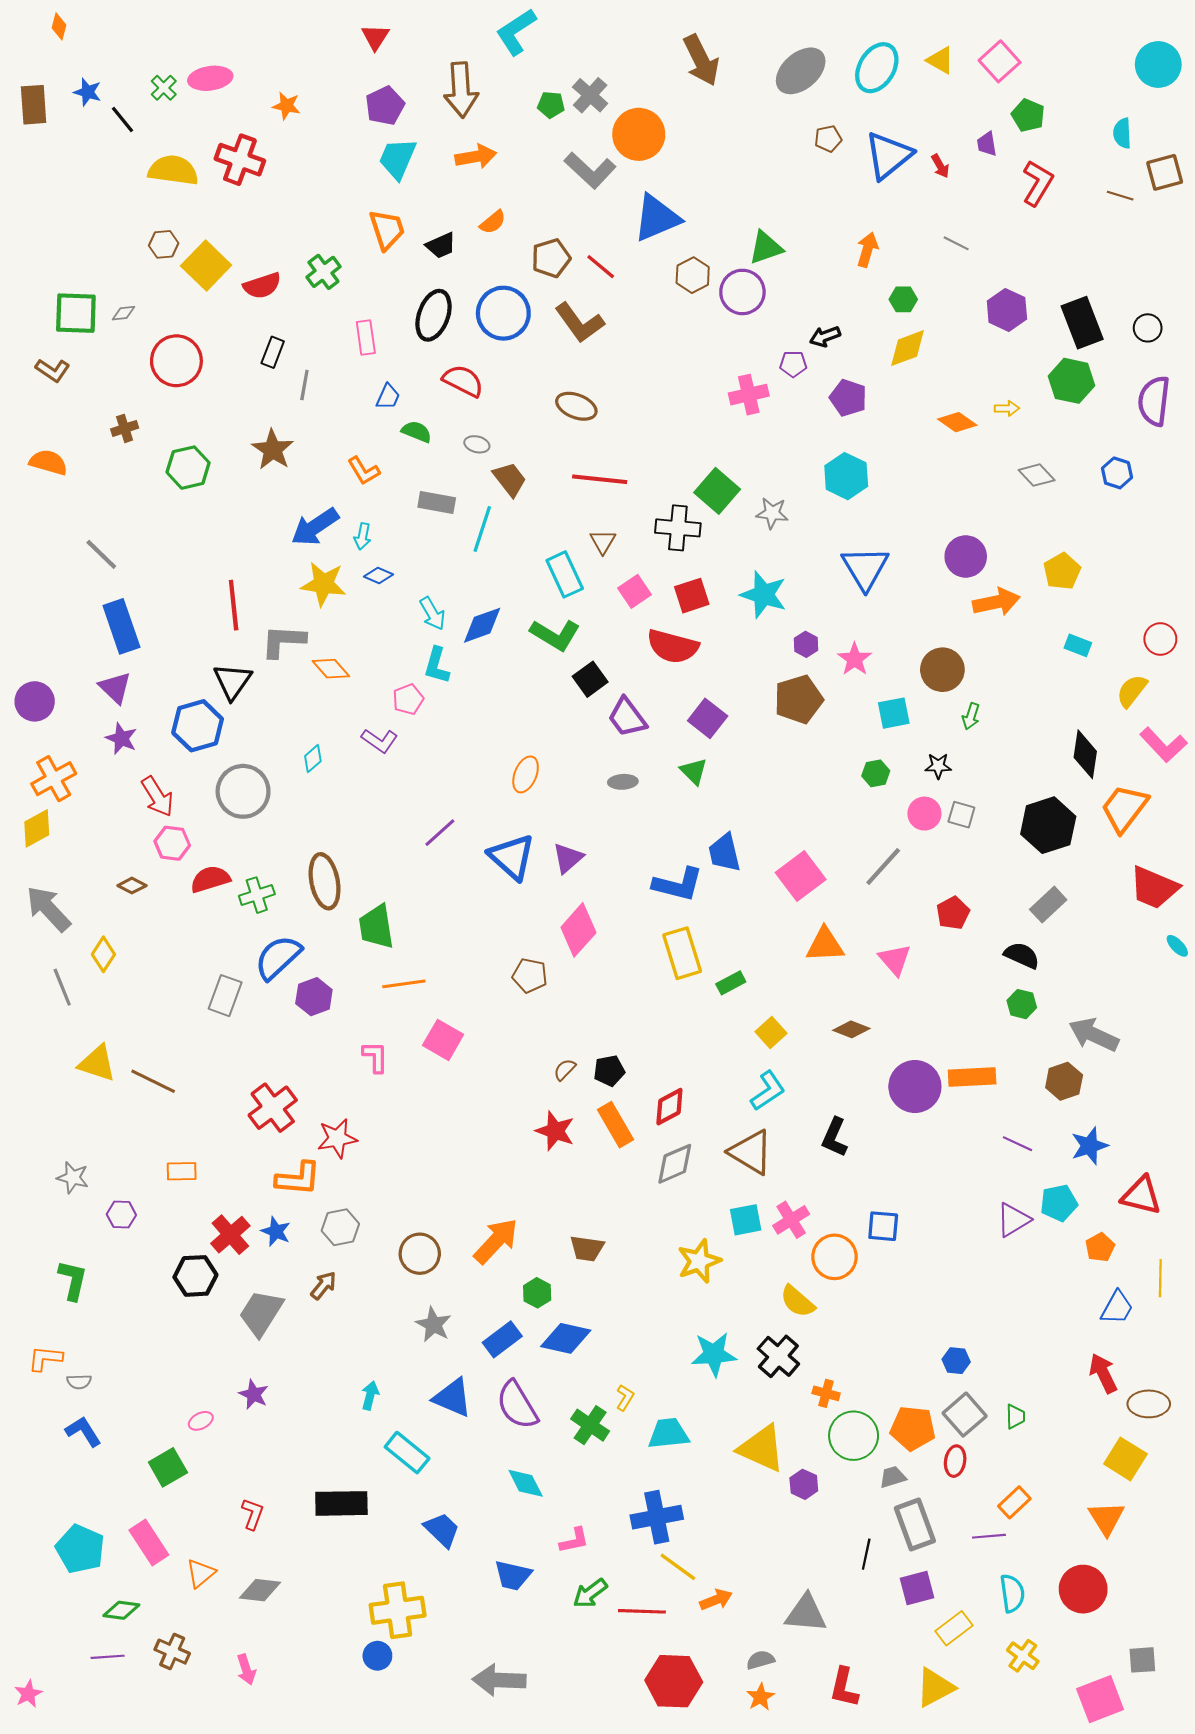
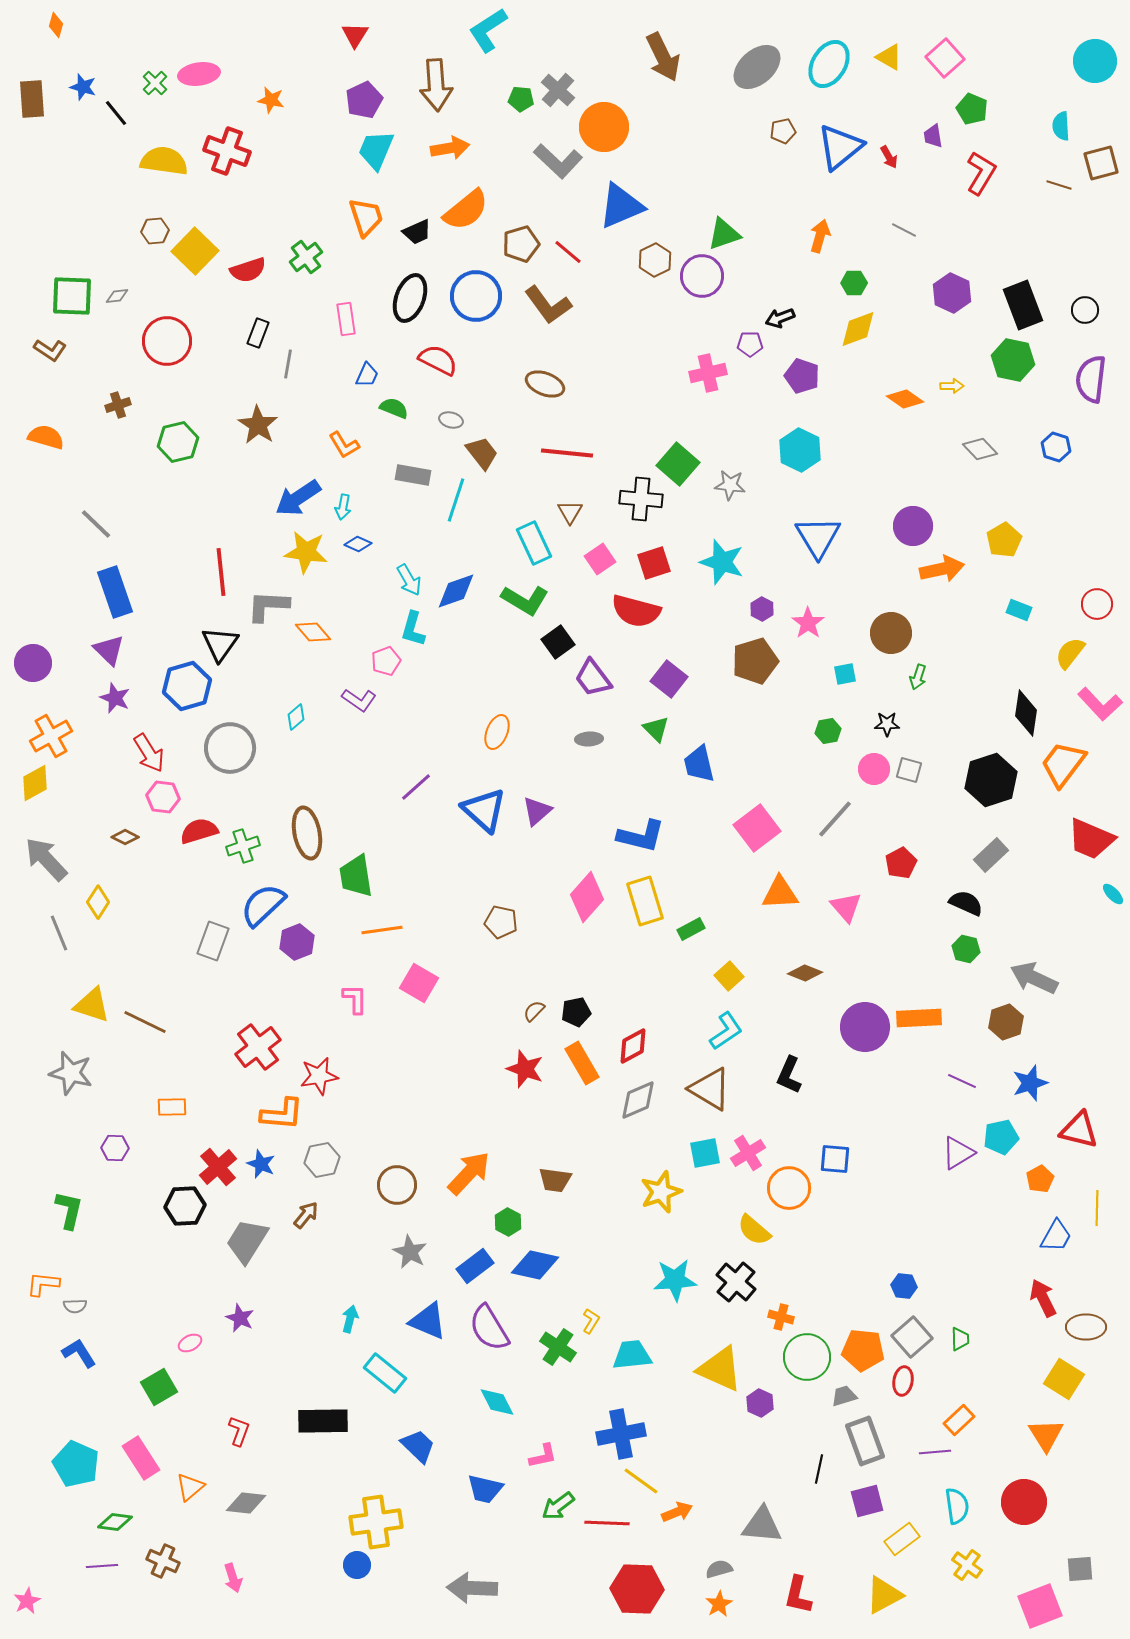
orange semicircle: (493, 222) -> (466, 210), size x1.8
cyan square: (894, 713) -> (845, 674), size x0.7
blue trapezoid: (724, 853) -> (699, 764), moved
pink diamond: (578, 930) -> (587, 897), moved
gray star: (73, 1178) -> (71, 1073), moved, size x1.4

